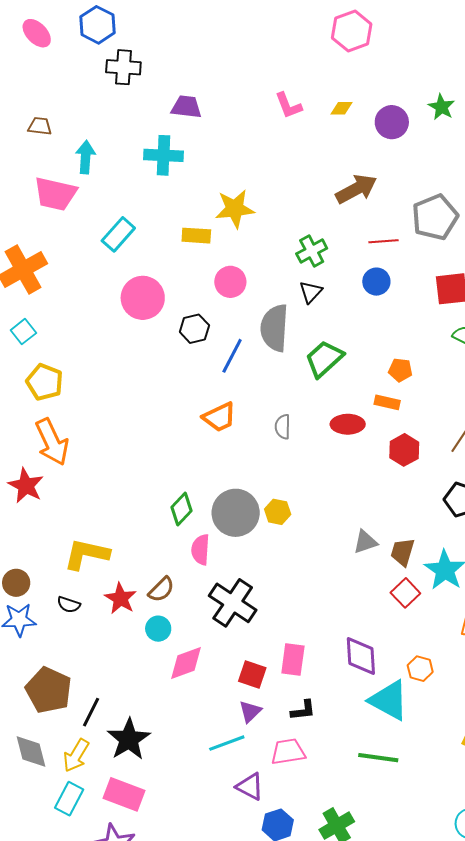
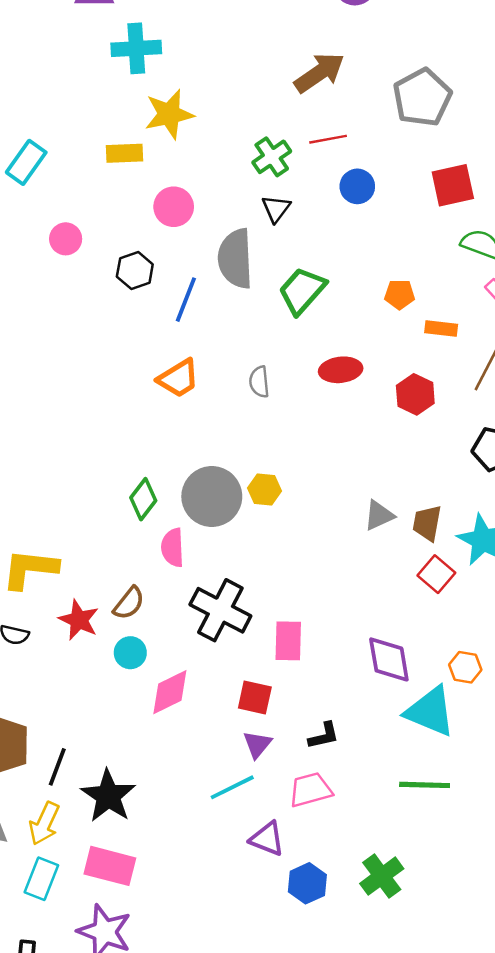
cyan cross: (163, 155) -> (136, 48), moved
red line: (383, 241) -> (328, 139), moved
pink circle: (143, 298) -> (66, 239), size x0.6
orange rectangle: (387, 402) -> (441, 328), moved
pink rectangle: (293, 660) -> (288, 641), moved

